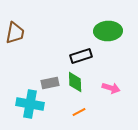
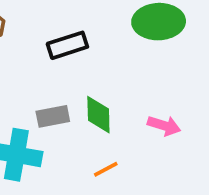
black rectangle: (81, 56) -> (67, 45), moved

